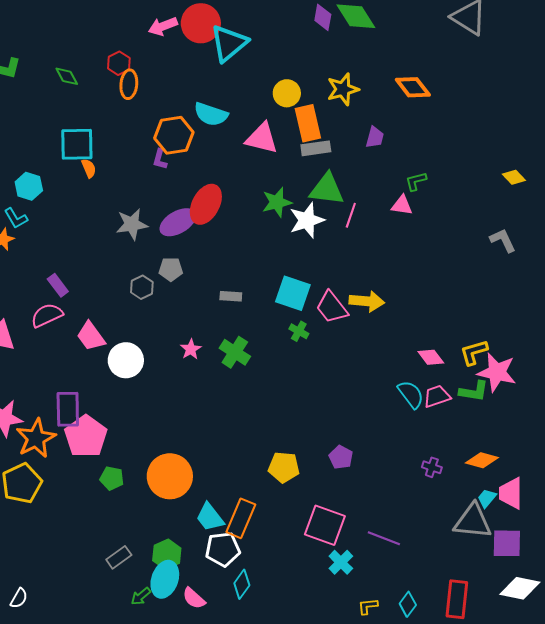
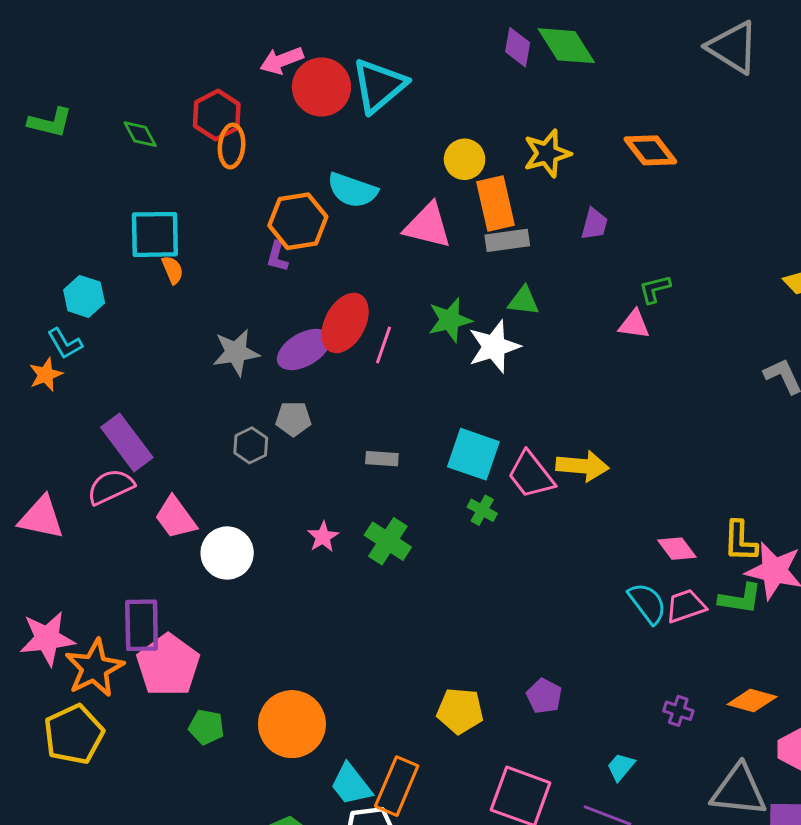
red circle: (201, 23) -> (321, 87), moved
red hexagon: (119, 63) -> (217, 115), size x1.4
green triangle: (327, 189) -> (524, 301), size x0.6
pink line: (351, 215) -> (383, 345), moved
purple rectangle: (58, 285) -> (127, 442), size x1.6
yellow L-shape: (474, 352) -> (740, 541), turned -72
cyan trapezoid: (487, 498) -> (621, 767), moved

